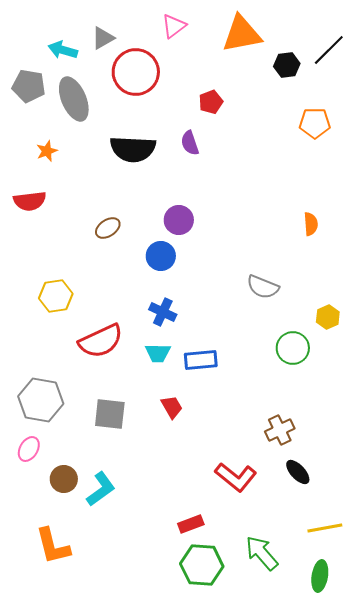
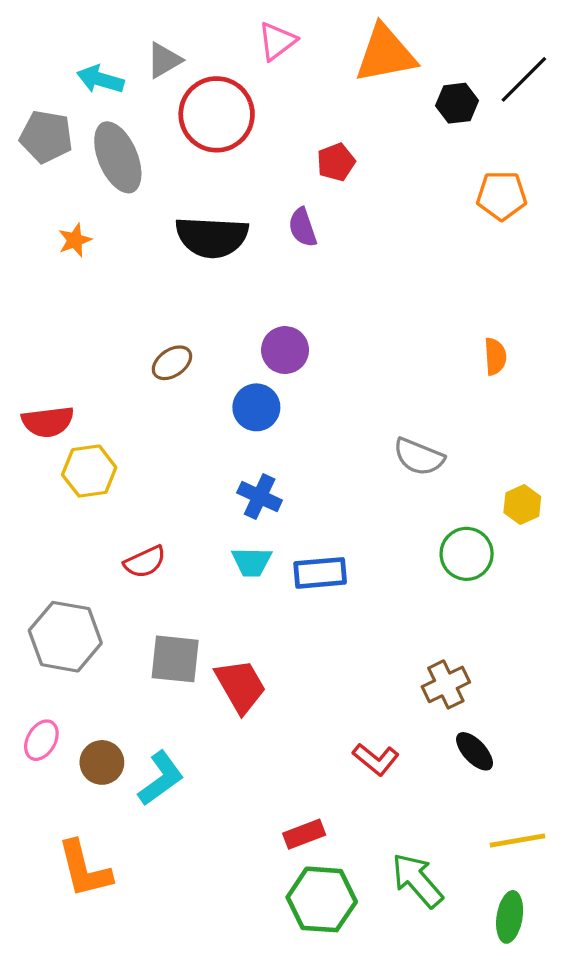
red semicircle: (30, 201) -> (48, 422), moved
red semicircle: (101, 341) -> (145, 562), moved, size x0.6
red trapezoid: (172, 407) -> (240, 686), moved, size x1.5
pink ellipse: (29, 449) -> (41, 740), moved
red L-shape: (236, 477) -> (376, 759), size x0.7

